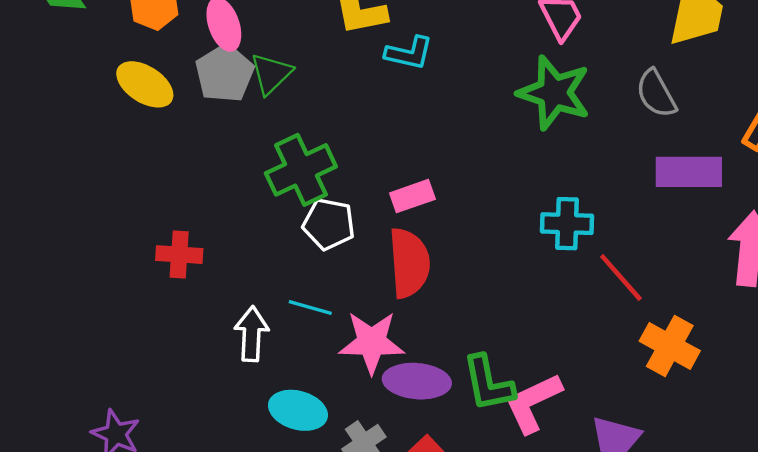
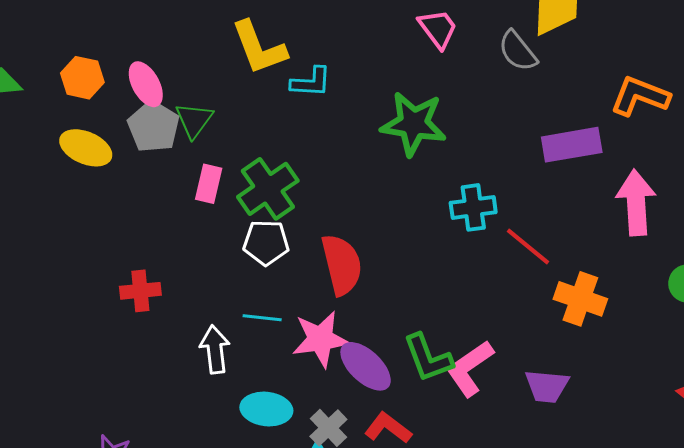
green star: (554, 93) -> (413, 124), moved
gray semicircle: (656, 94) -> (518, 51), moved
green cross: (301, 170) -> (268, 189), moved
pink rectangle: (412, 196) -> (209, 184), moved, turned -48
purple ellipse: (417, 381) -> (366, 366), turned 48

